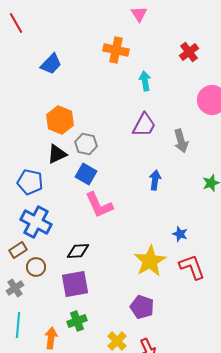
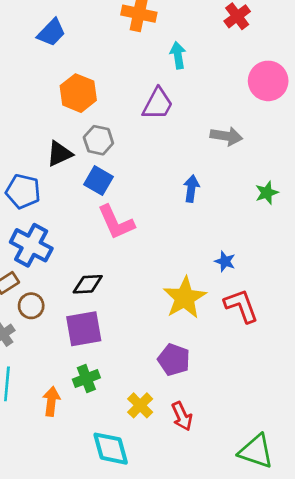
orange hexagon: (60, 120) -> (78, 93), moved
purple trapezoid: (144, 125) -> (158, 104), moved
gray arrow: (181, 141) -> (226, 136), turned -65

